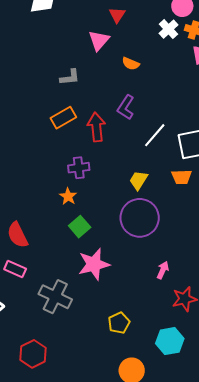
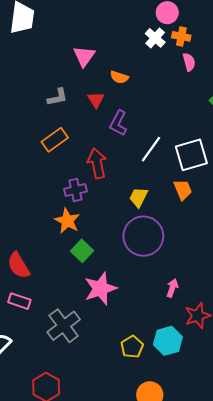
red triangle: (117, 15) -> (96, 100), moved
red arrow: (96, 127) -> (97, 163), moved
orange trapezoid: (182, 177) -> (183, 190), turned -105
orange star: (68, 196) -> (67, 221), size x1.4
gray cross: (55, 297) -> (64, 326), turned 32
cyan hexagon: (170, 341) -> (168, 341), moved

